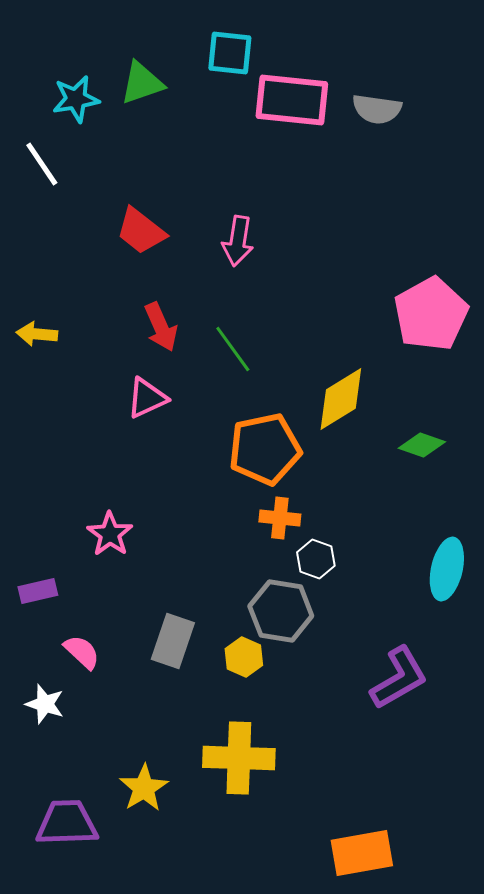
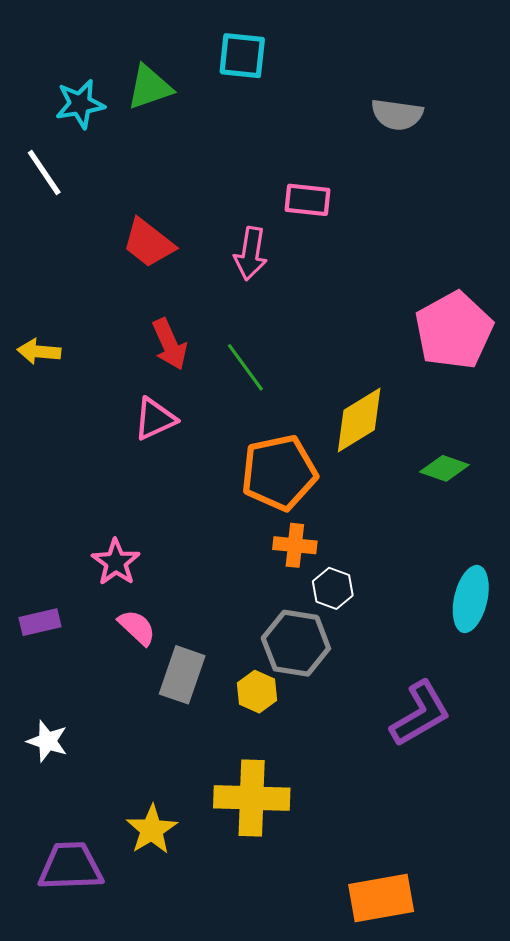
pink rectangle: (292, 100) -> (308, 200), moved, size x0.6
pink semicircle: (82, 652) -> (137, 627), moved

